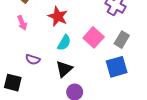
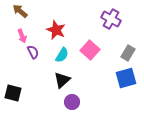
gray rectangle: (122, 40) -> (128, 53), moved
purple semicircle: (33, 59) -> (33, 52), moved, turned -136
blue square: (117, 67) -> (126, 78), moved

